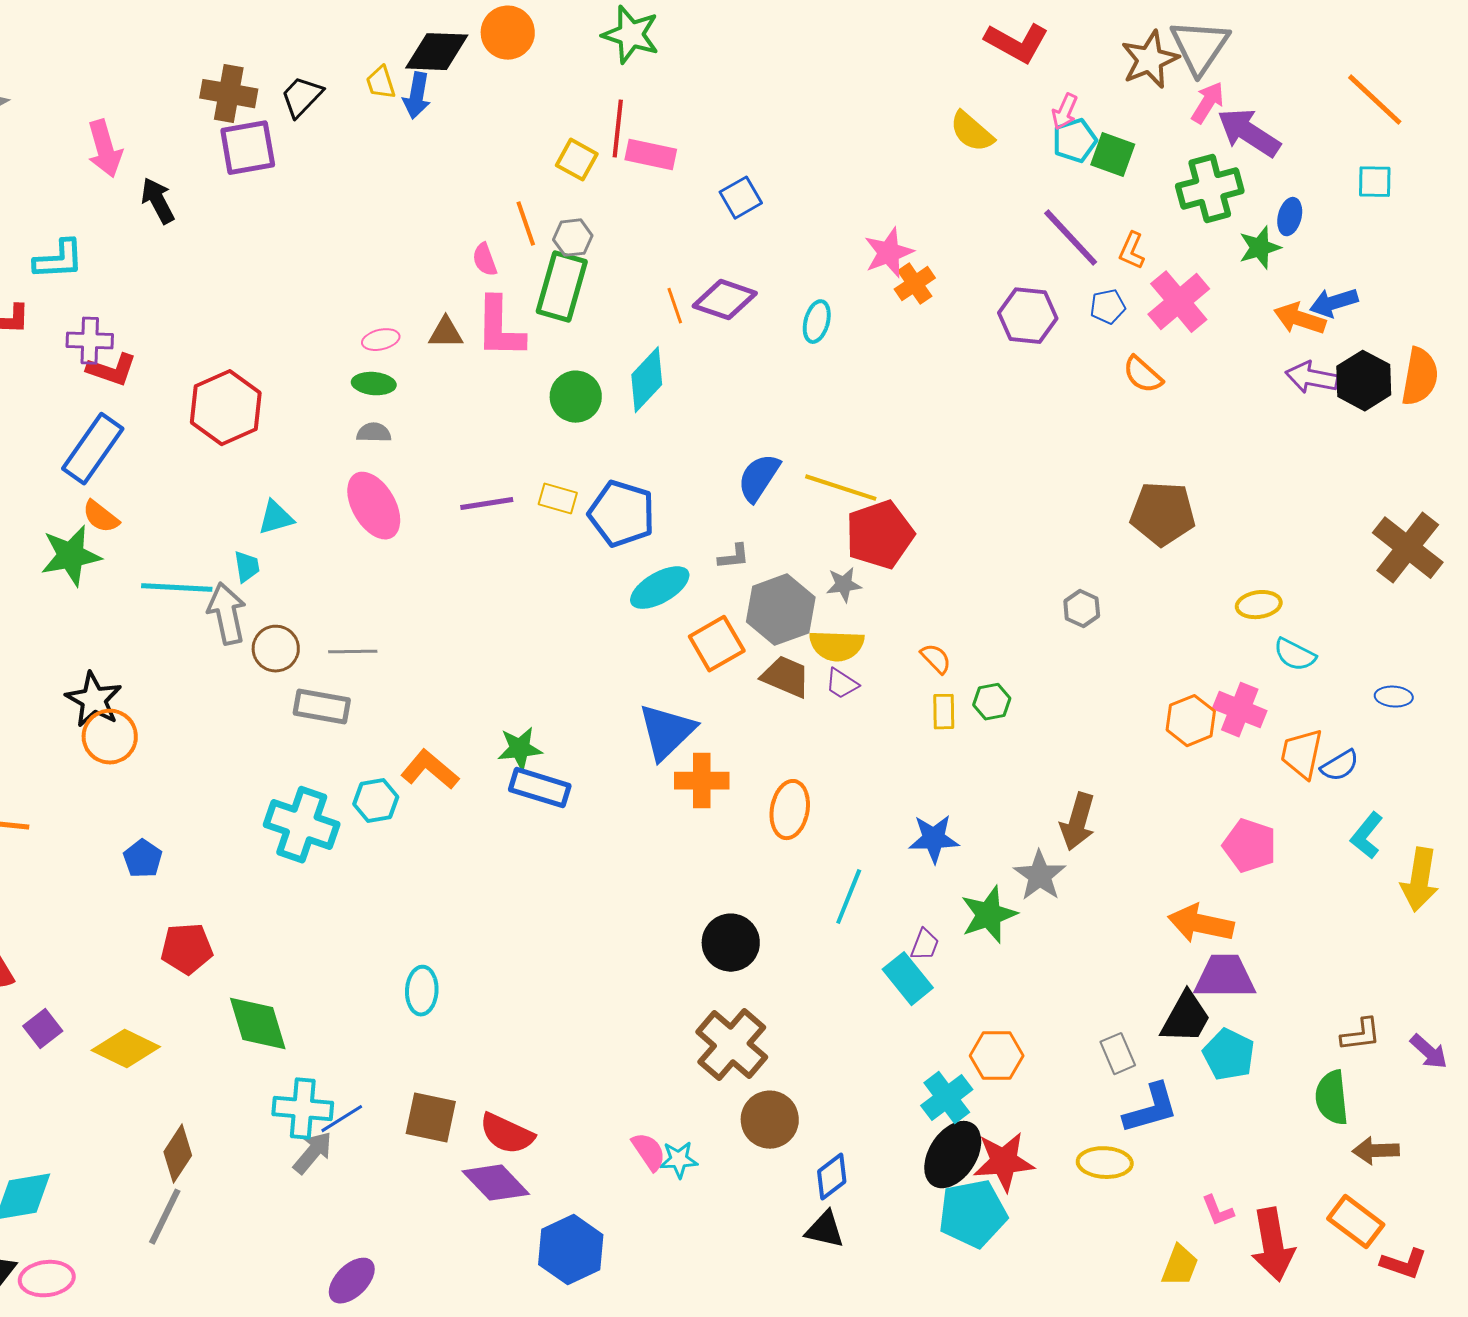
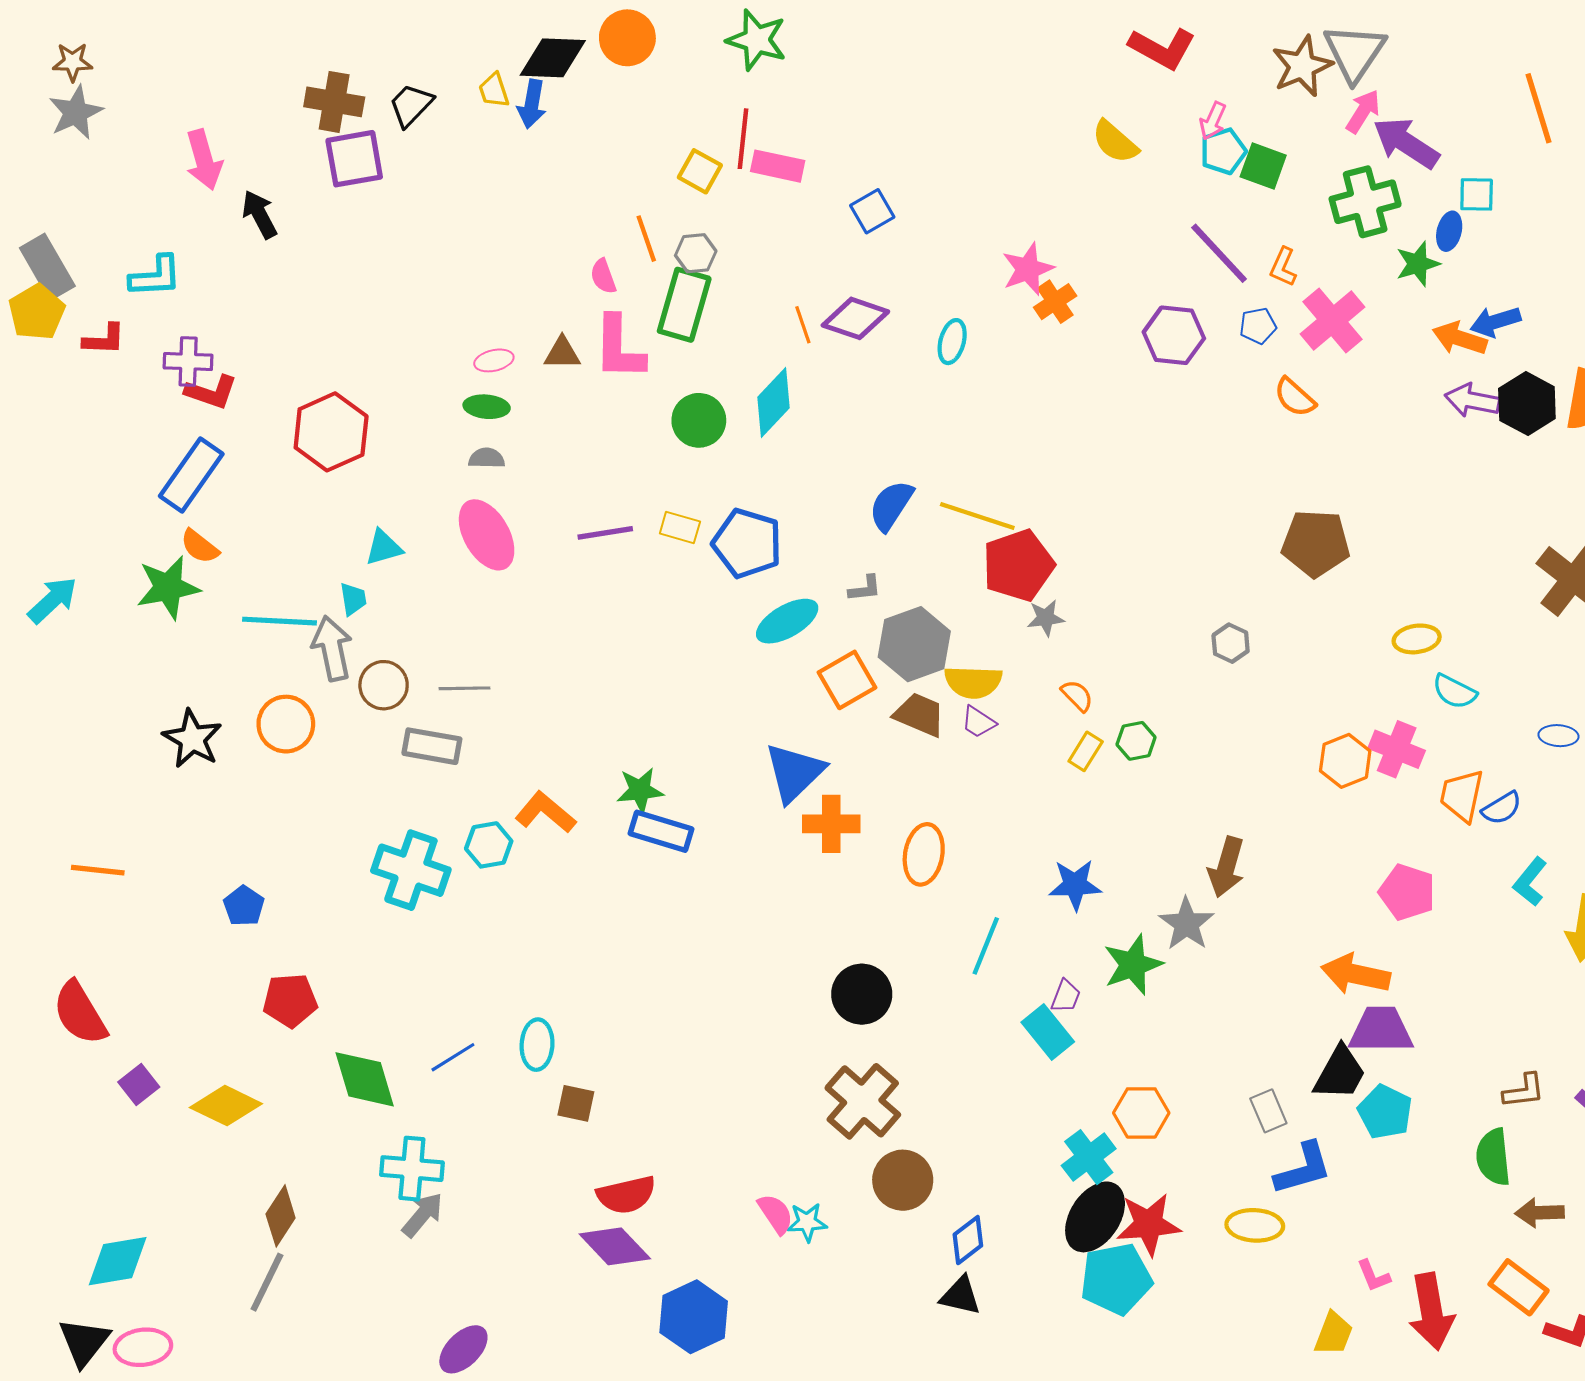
orange line: (1375, 100) -> (1539, 108), turned 30
cyan square: (1375, 182) -> (1477, 194), moved
gray star: (844, 585) -> (1046, 618), moved
yellow rectangle: (944, 712) -> (1086, 751), turned 33
orange circle: (110, 737) -> (286, 724), moved
brown square: (431, 1118) -> (576, 1103), moved, size x0.7
blue line: (342, 1119) -> (453, 1057), moved
red semicircle: (507, 1134) -> (626, 1195), turned -38

